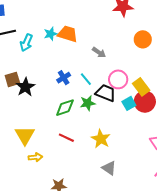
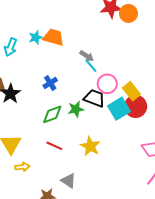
orange circle: (143, 39) -> (128, 13), moved
cyan line: (86, 79) -> (91, 66), moved
cyan square: (129, 103) -> (119, 109), size x1.5
gray triangle: (109, 168) -> (68, 181), moved

